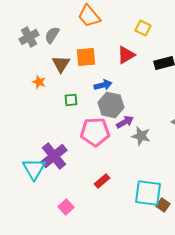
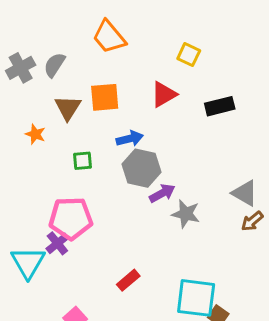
pink pentagon: (95, 132) -> (71, 218), moved
purple cross: (54, 156) -> (57, 243), size x0.6

